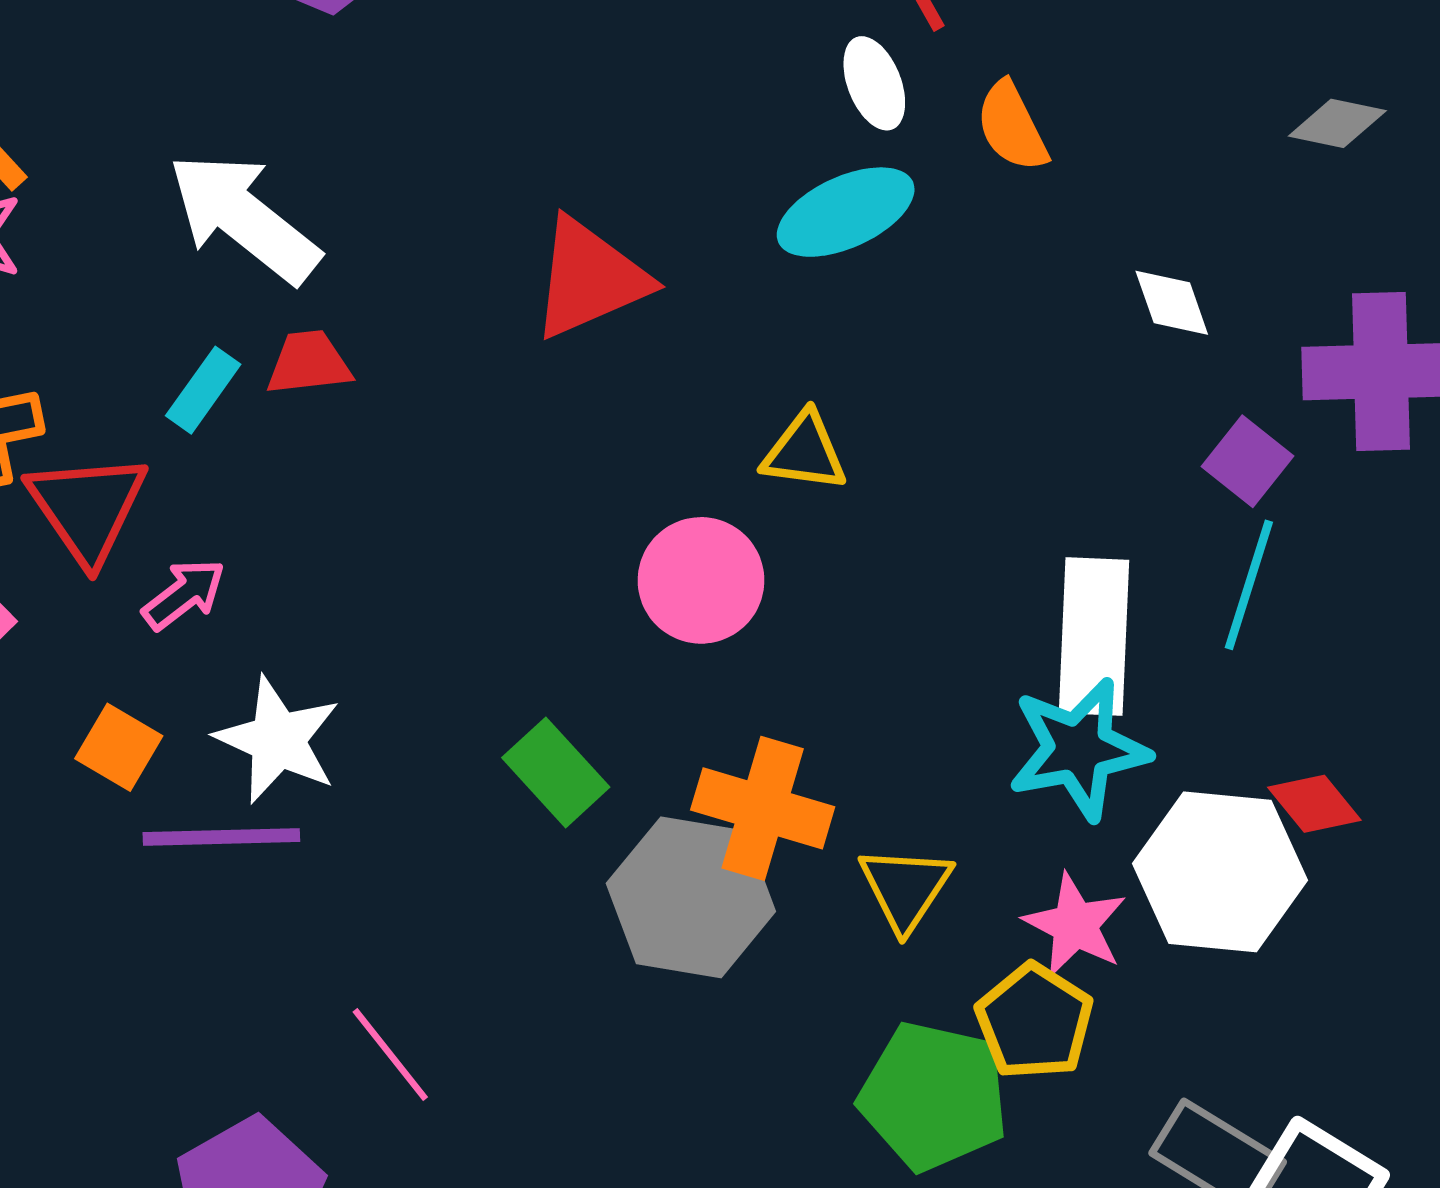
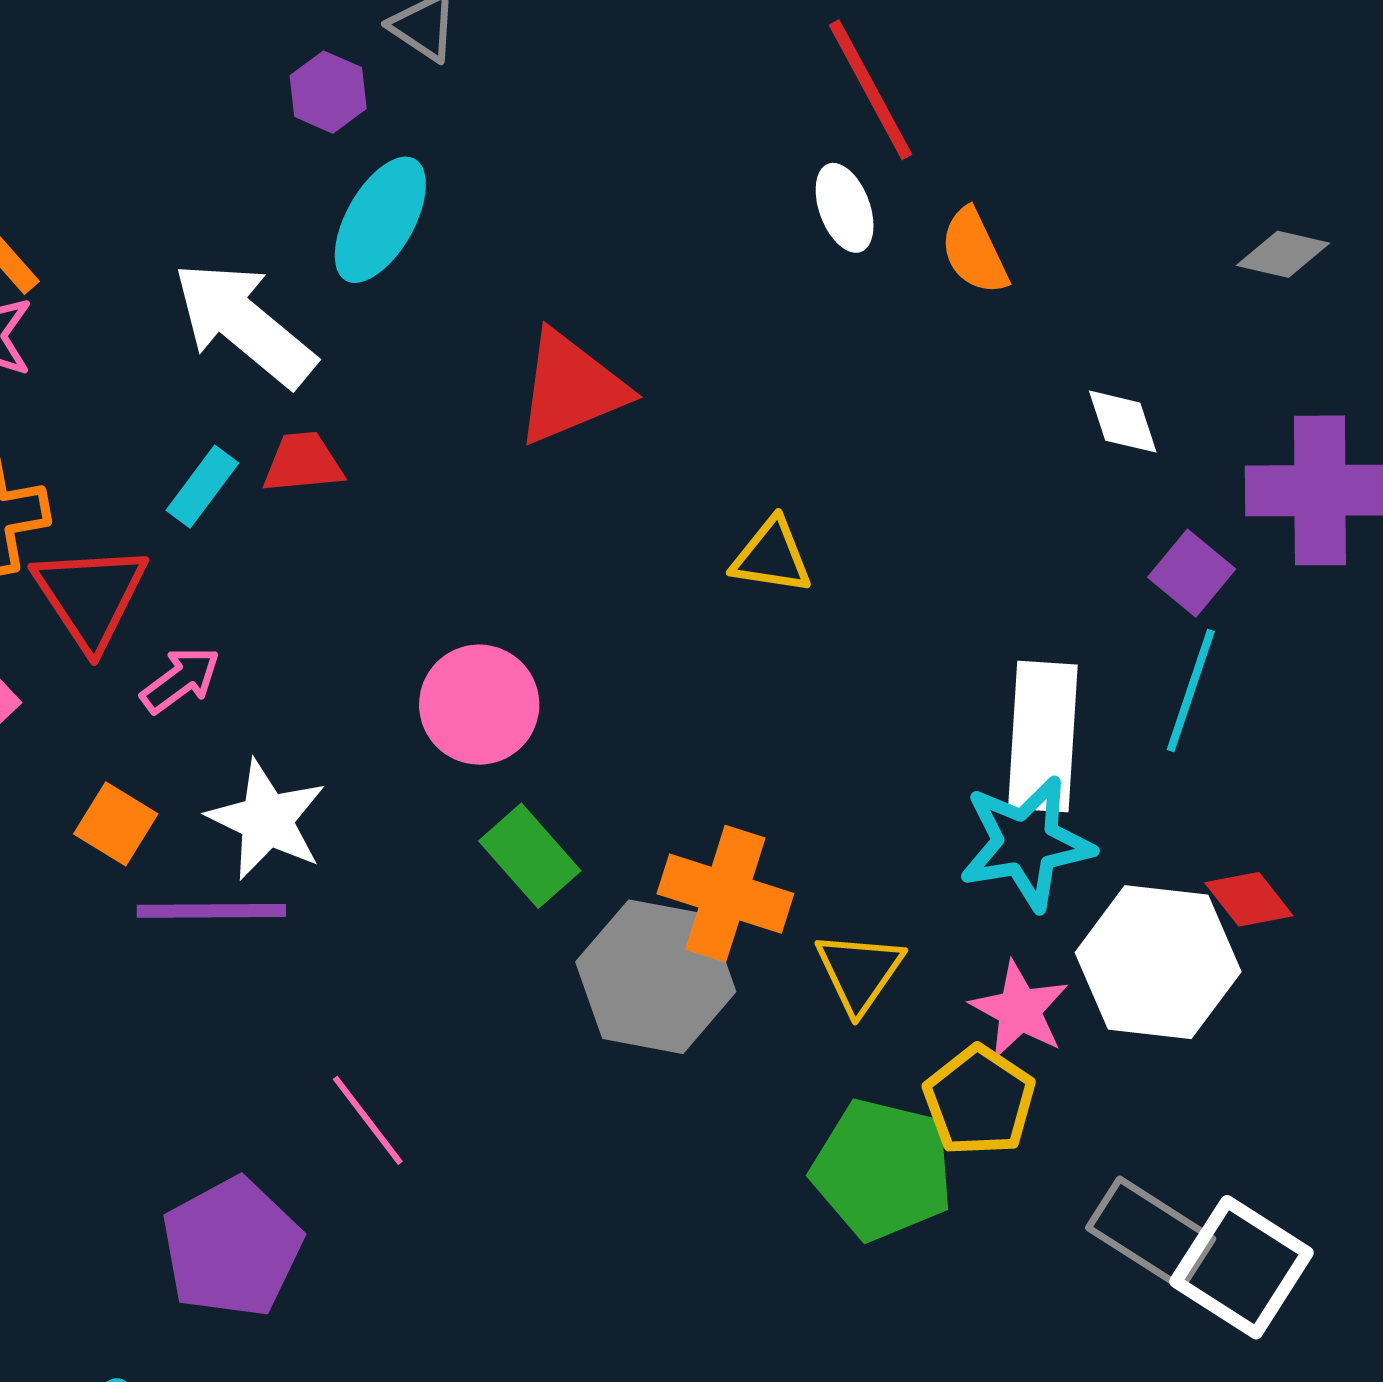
cyan ellipse: (846, 212) -> (380, 220), moved, turned -37
pink circle: (701, 580) -> (479, 705), moved

